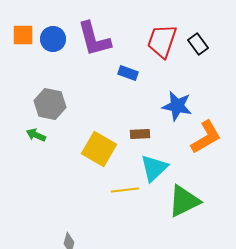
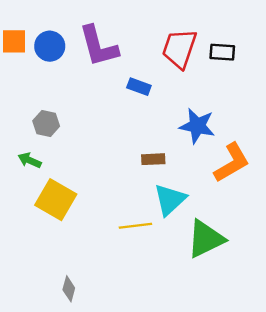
black rectangle: (198, 44) -> (222, 52), turned -50
gray hexagon: (50, 104) -> (46, 123), size x0.7
yellow square: (99, 149) -> (56, 200), moved

